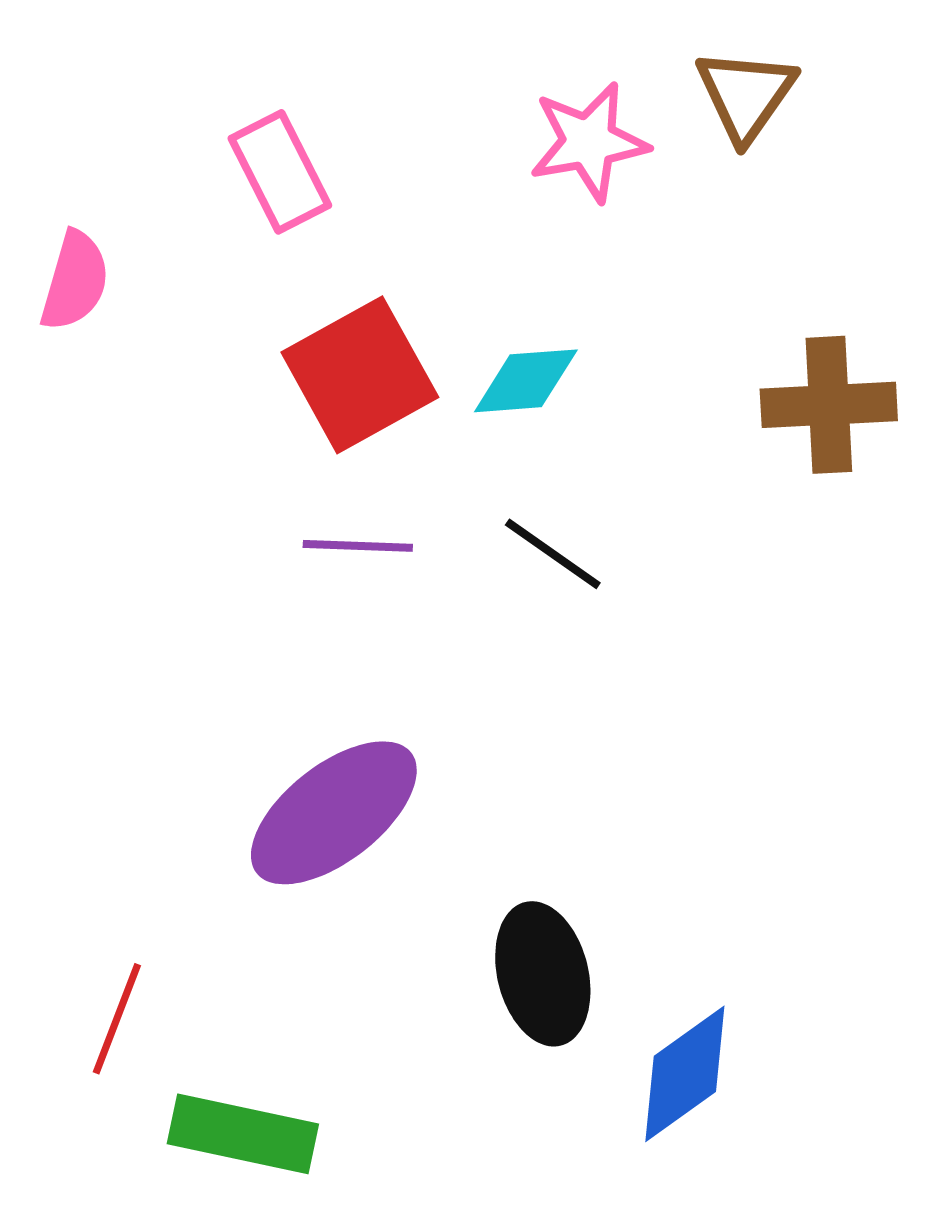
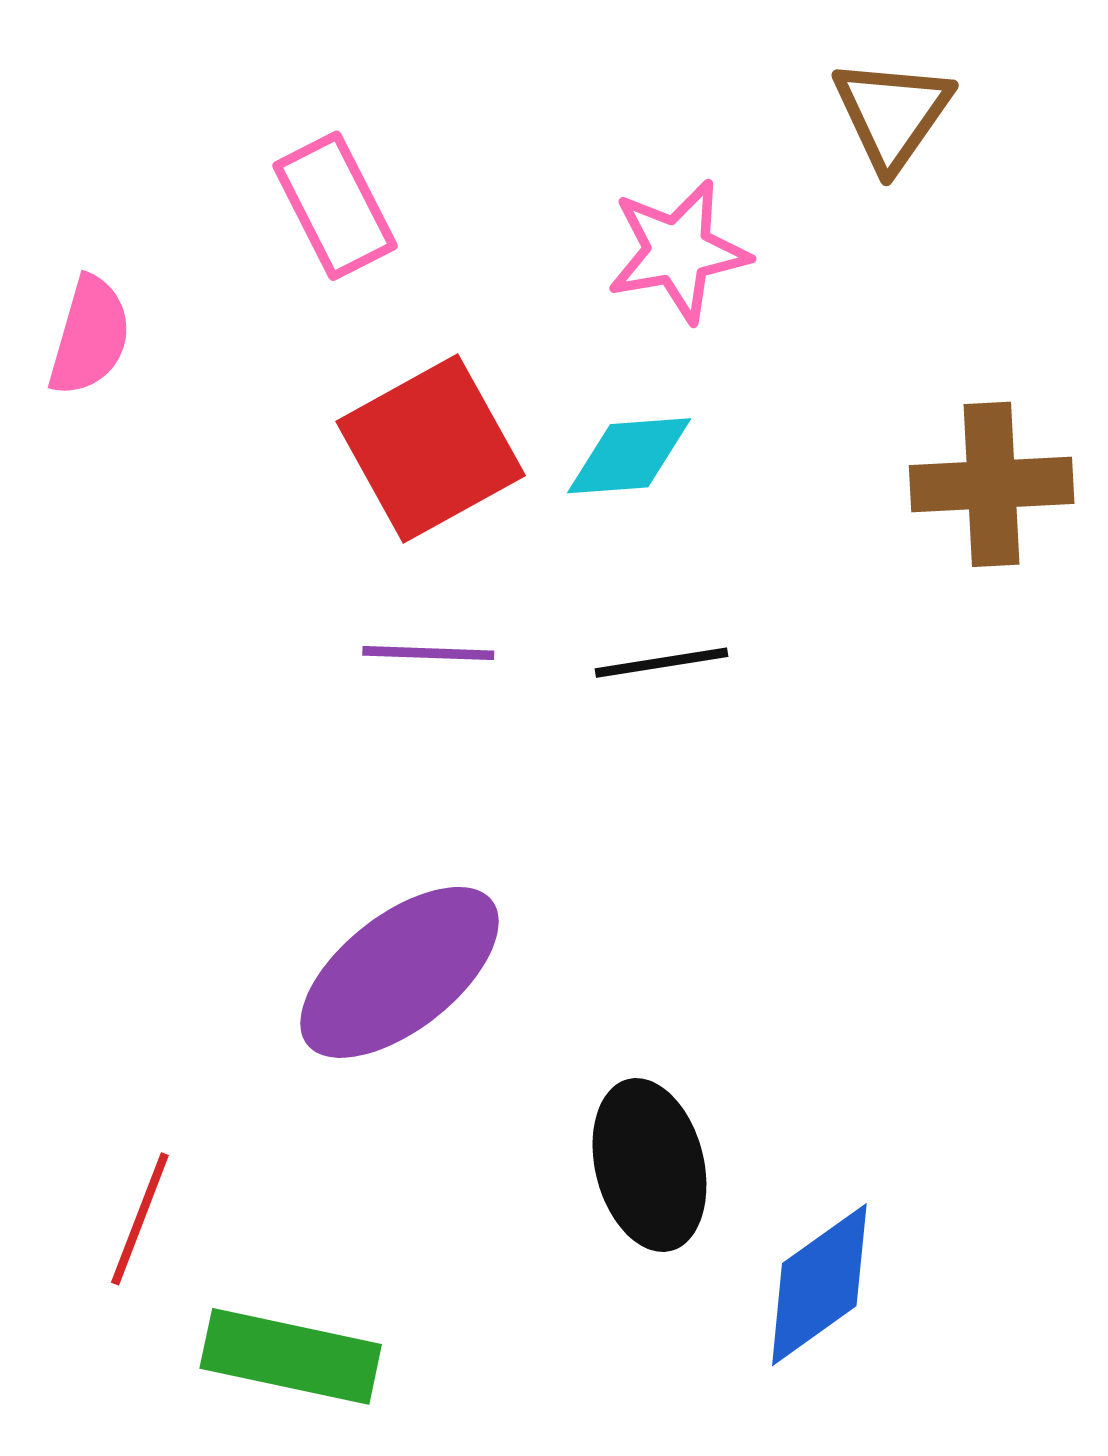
pink star: (589, 142) -> (678, 251), moved
black line: (553, 554) -> (661, 663), turned -44

